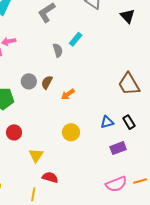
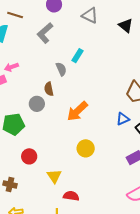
brown semicircle: (47, 82) -> (49, 89), moved, turned -32
orange arrow: (68, 94) -> (77, 111), size x1.6
blue triangle: (107, 122) -> (123, 119), moved

